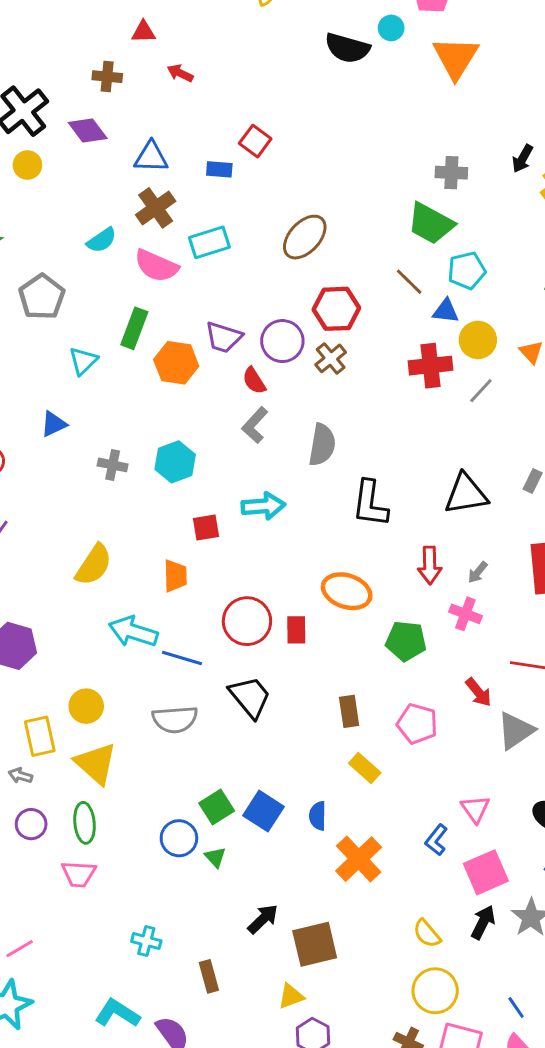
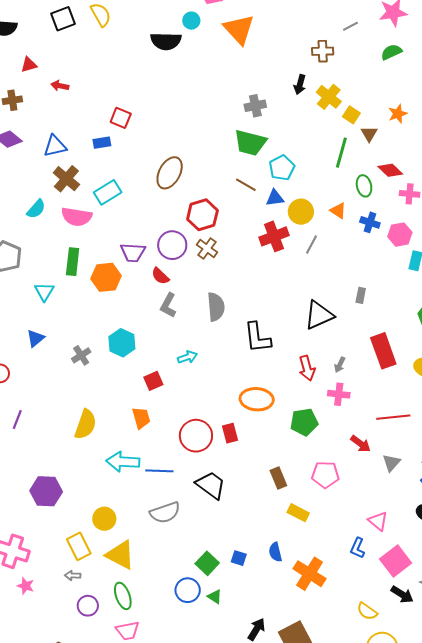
gray cross: (113, 465) -> (81, 355), turned -30
cyan arrow: (263, 506) -> (187, 357), size x0.7
gray triangle: (516, 731) -> (391, 463), size x0.7
blue square: (264, 811) -> (239, 558), size x0.6
black arrow: (483, 922) -> (402, 594), turned 110

